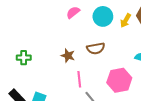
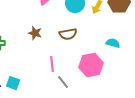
brown star: (68, 56) -> (35, 33), moved

